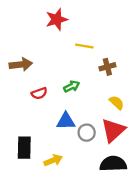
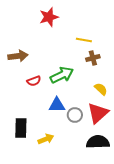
yellow line: (84, 46) -> (84, 40), moved
green arrow: (72, 86) -> (62, 75), size x1.6

